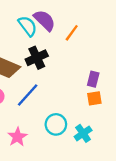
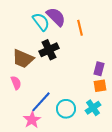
orange line: (72, 33) -> (80, 28), turned -49
blue line: (28, 95) -> (41, 102), moved
cyan cross: (83, 133) -> (93, 108), moved

